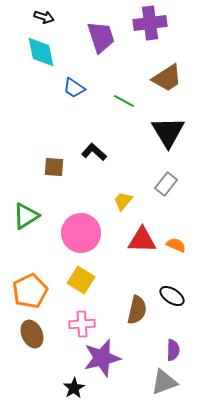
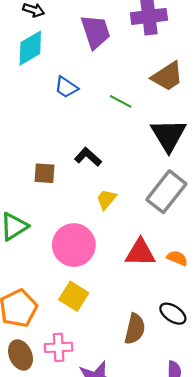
cyan diamond: (41, 52) -> (30, 48), turned 72
gray rectangle: (166, 184) -> (166, 192), size x1.6
yellow trapezoid: (123, 201) -> (106, 199), moved
pink cross: (82, 324) -> (59, 347), moved

